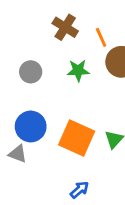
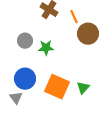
green star: (78, 70) -> (46, 48), moved
gray triangle: (18, 154) -> (16, 98), turned 32

